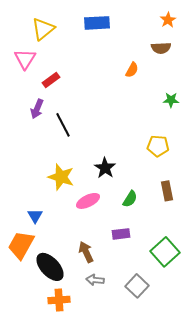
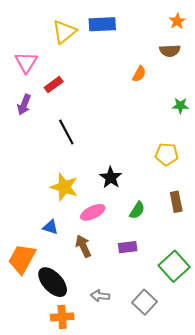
yellow triangle: (43, 29) -> (64, 32), moved
purple arrow: (37, 109) -> (24, 105), moved
blue triangle: (35, 216) -> (50, 227), moved, turned -42
brown arrow: (86, 252) -> (83, 246), moved

